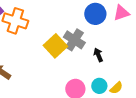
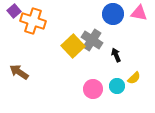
pink triangle: (121, 13) -> (139, 13), turned 30
yellow semicircle: (116, 88) -> (134, 78), moved

